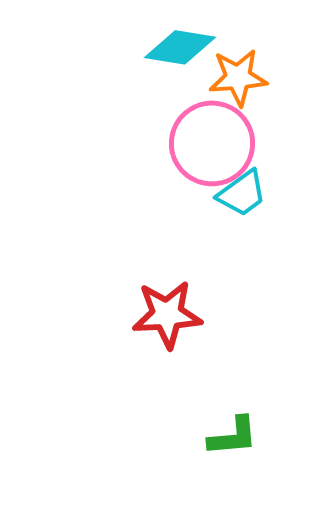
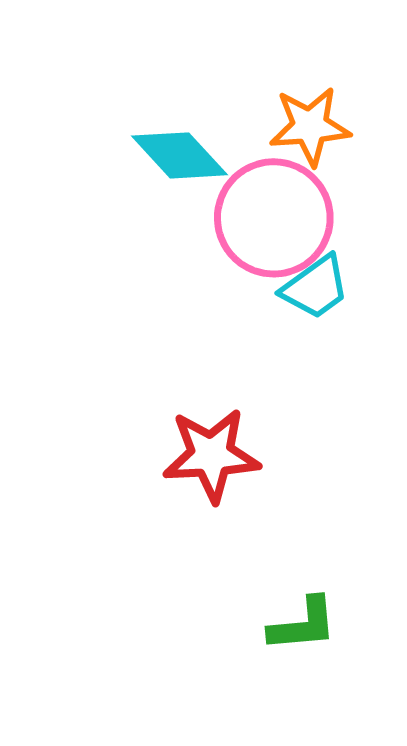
cyan diamond: (180, 47) -> (179, 155), moved, turned 38

